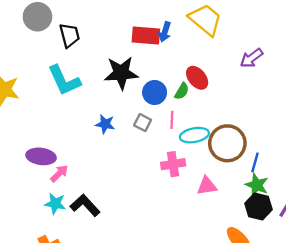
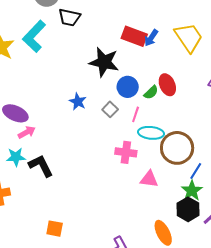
black trapezoid: (70, 35) -> (69, 17), turned 100
cyan L-shape: (64, 80) -> (34, 36), moved, turned 52
cyan star: (55, 204) -> (16, 157), turned -30

